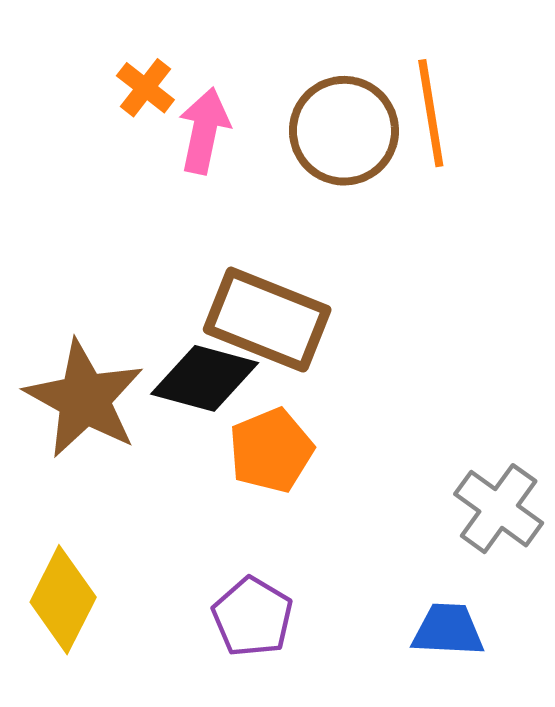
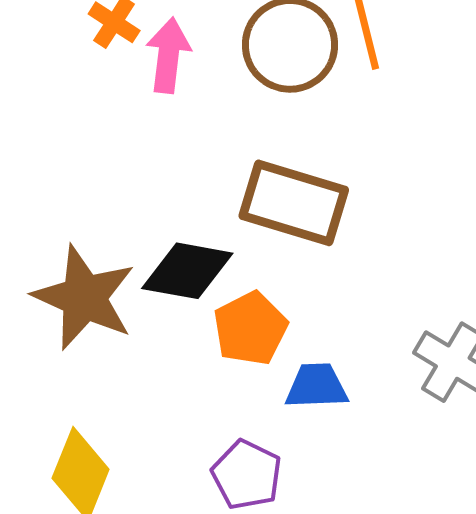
brown rectangle: (267, 320) -> (294, 203), moved
blue trapezoid: (448, 630) -> (317, 386), moved

